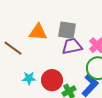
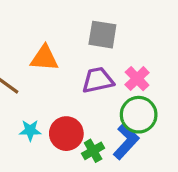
gray square: (67, 30) -> (102, 35), moved

